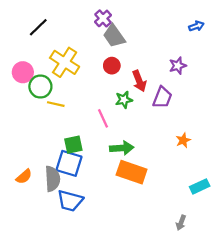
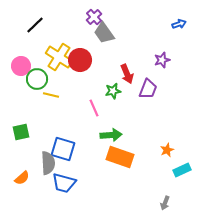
red circle: (112, 66) -> (80, 60), moved, size x1.5
orange star: (183, 140) -> (167, 150), moved
green square: (73, 145) -> (21, 132), moved
orange semicircle: (24, 177) -> (22, 178), moved

